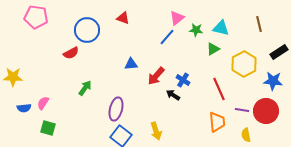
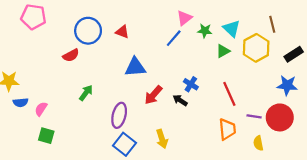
red triangle: (123, 18) -> (122, 32), moved
cyan triangle: (221, 28) -> (232, 29), turned 30
blue triangle: (131, 64) -> (135, 67), size x1.5
yellow hexagon: (244, 64) -> (256, 48), moved
red arrow: (156, 76) -> (153, 95), moved
blue semicircle: (24, 108) -> (21, 102), moved

